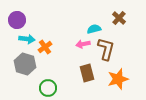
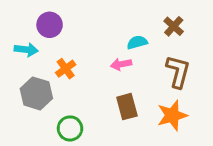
purple circle: (17, 20) -> (50, 25), moved
cyan arrow: (27, 39) -> (26, 50), moved
brown L-shape: (106, 49) -> (178, 72), moved

